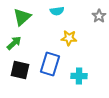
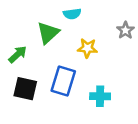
gray star: (99, 16) -> (125, 30), moved
green triangle: (22, 17) -> (48, 33), moved

